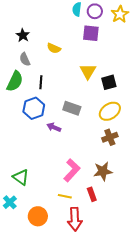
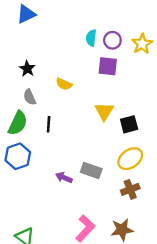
blue hexagon: (34, 108) -> (18, 156), moved
gray rectangle: (72, 108) -> (91, 170), moved

